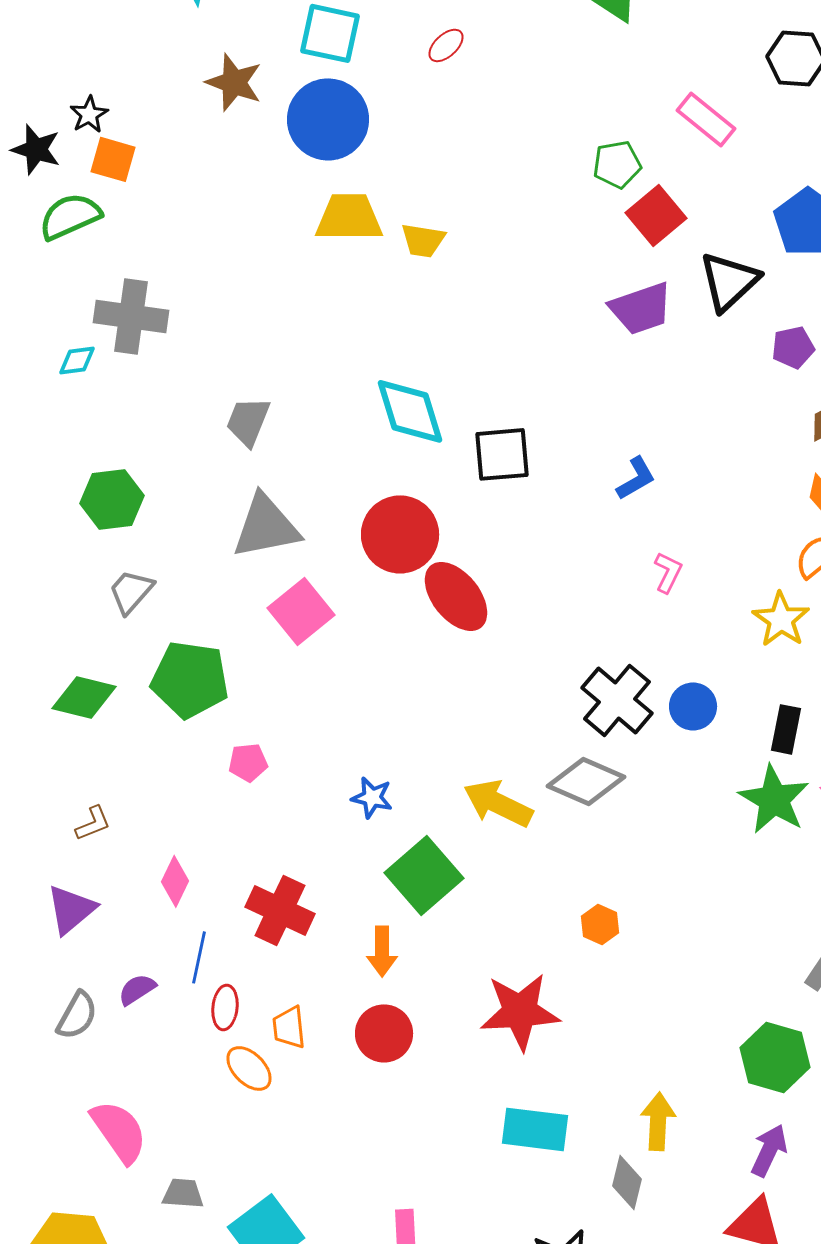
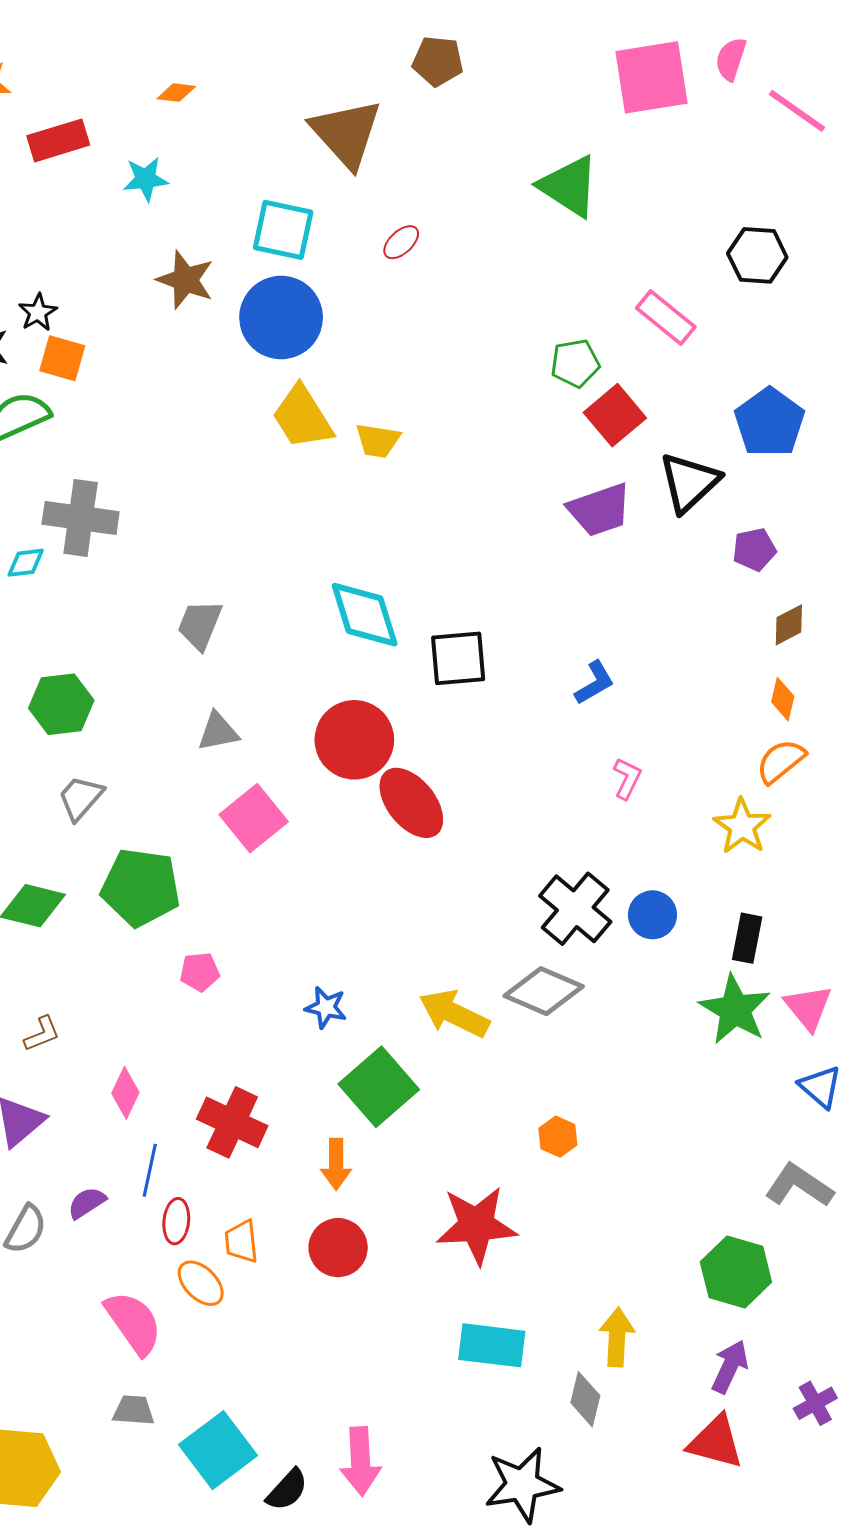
yellow trapezoid: (349, 217) -> (302, 417), turned -122
gray triangle: (266, 526) -> (218, 732), size x0.6
pink semicircle: (119, 1131) -> (134, 1323), moved

